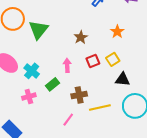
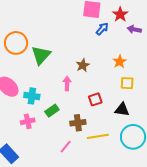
yellow square: (113, 59) -> (127, 83), moved, turned 32
red square: (93, 61) -> (95, 99), moved
pink arrow: (67, 65) -> (67, 83), moved
cyan cross: (32, 71) -> (32, 96), turned -35

